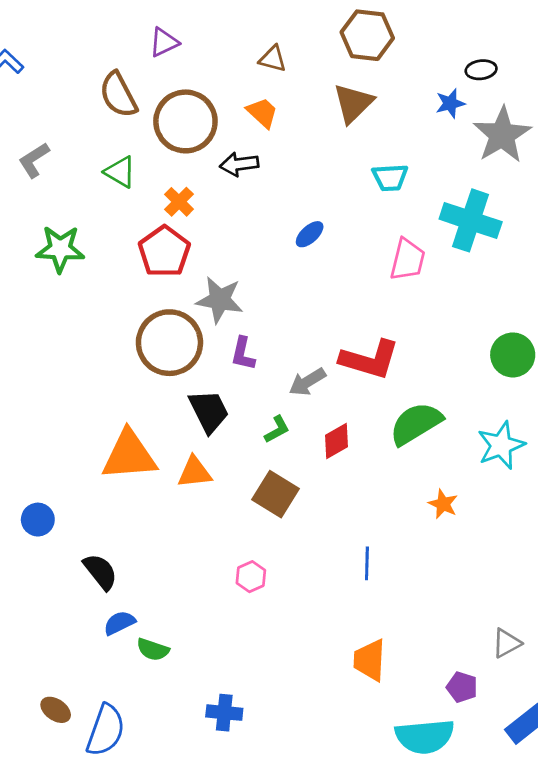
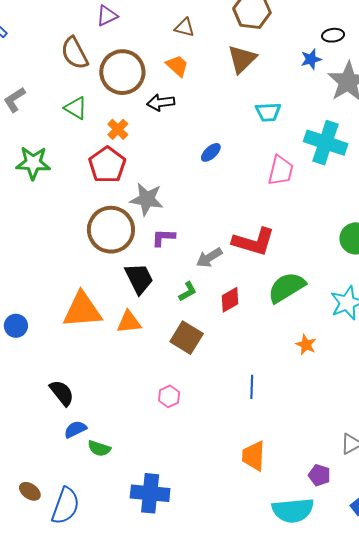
purple L-shape: (243, 354) -> (163, 238), turned 80
blue circle: (38, 520) -> (16, 326), moved
blue cross: (224, 713) -> (150, 493), size x1.5

